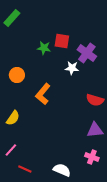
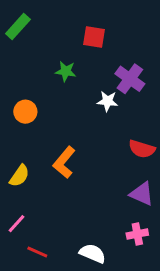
red square: (62, 41) -> (94, 37), moved
orange L-shape: (43, 94) -> (64, 162), moved
purple triangle: (95, 130) -> (142, 194), turned 30
pink cross: (92, 157) -> (137, 234), turned -32

